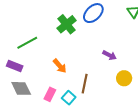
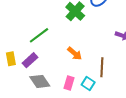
purple rectangle: (15, 66) -> (30, 60), turned -56

